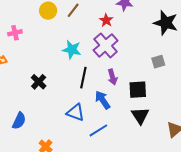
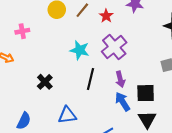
red star: (106, 20) -> (106, 16), moved
blue arrow: (103, 100) -> (123, 102), moved
blue triangle: (76, 113) -> (67, 115), moved, turned -30

